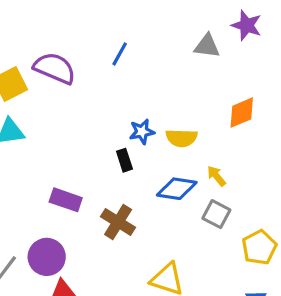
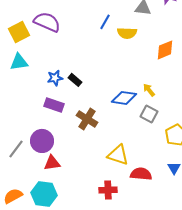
blue line: (120, 54) -> (105, 22), moved
blue star: (142, 132) -> (55, 78), moved
yellow semicircle: (181, 138) -> (127, 33), moved
black rectangle: (124, 160) -> (75, 80), moved, turned -32

